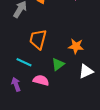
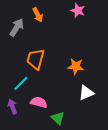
cyan line: (24, 62) -> (21, 83), turned -70
green triangle: (58, 64) -> (58, 118), moved, turned -40

